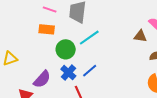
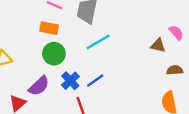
green circle: (66, 49) -> (54, 54), moved

